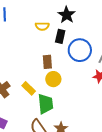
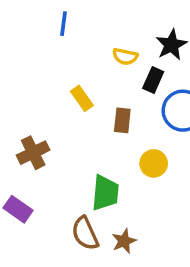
yellow circle: (53, 79) -> (154, 163), moved
yellow rectangle: (29, 88) -> (82, 98), moved

